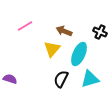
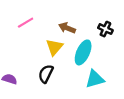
black semicircle: (61, 79) -> (46, 74), moved

